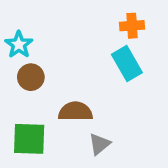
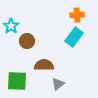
cyan rectangle: (127, 63) -> (74, 37), turned 66
brown circle: (31, 77) -> (27, 41), moved

